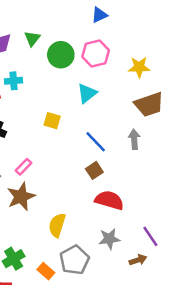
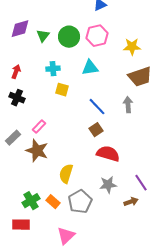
green triangle: (32, 39) -> (43, 36), moved
cyan cross: (14, 81) -> (53, 69), moved
cyan triangle: (87, 93) -> (90, 68), turned 30
brown star: (21, 197) -> (37, 151), turned -30
orange rectangle: (46, 271) -> (53, 202), moved

